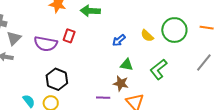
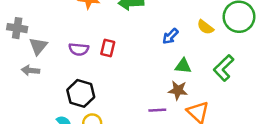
red rectangle: (69, 36) -> (108, 48), moved
purple semicircle: (46, 44) -> (79, 49), size x0.7
black hexagon: (57, 79) -> (81, 93), moved

